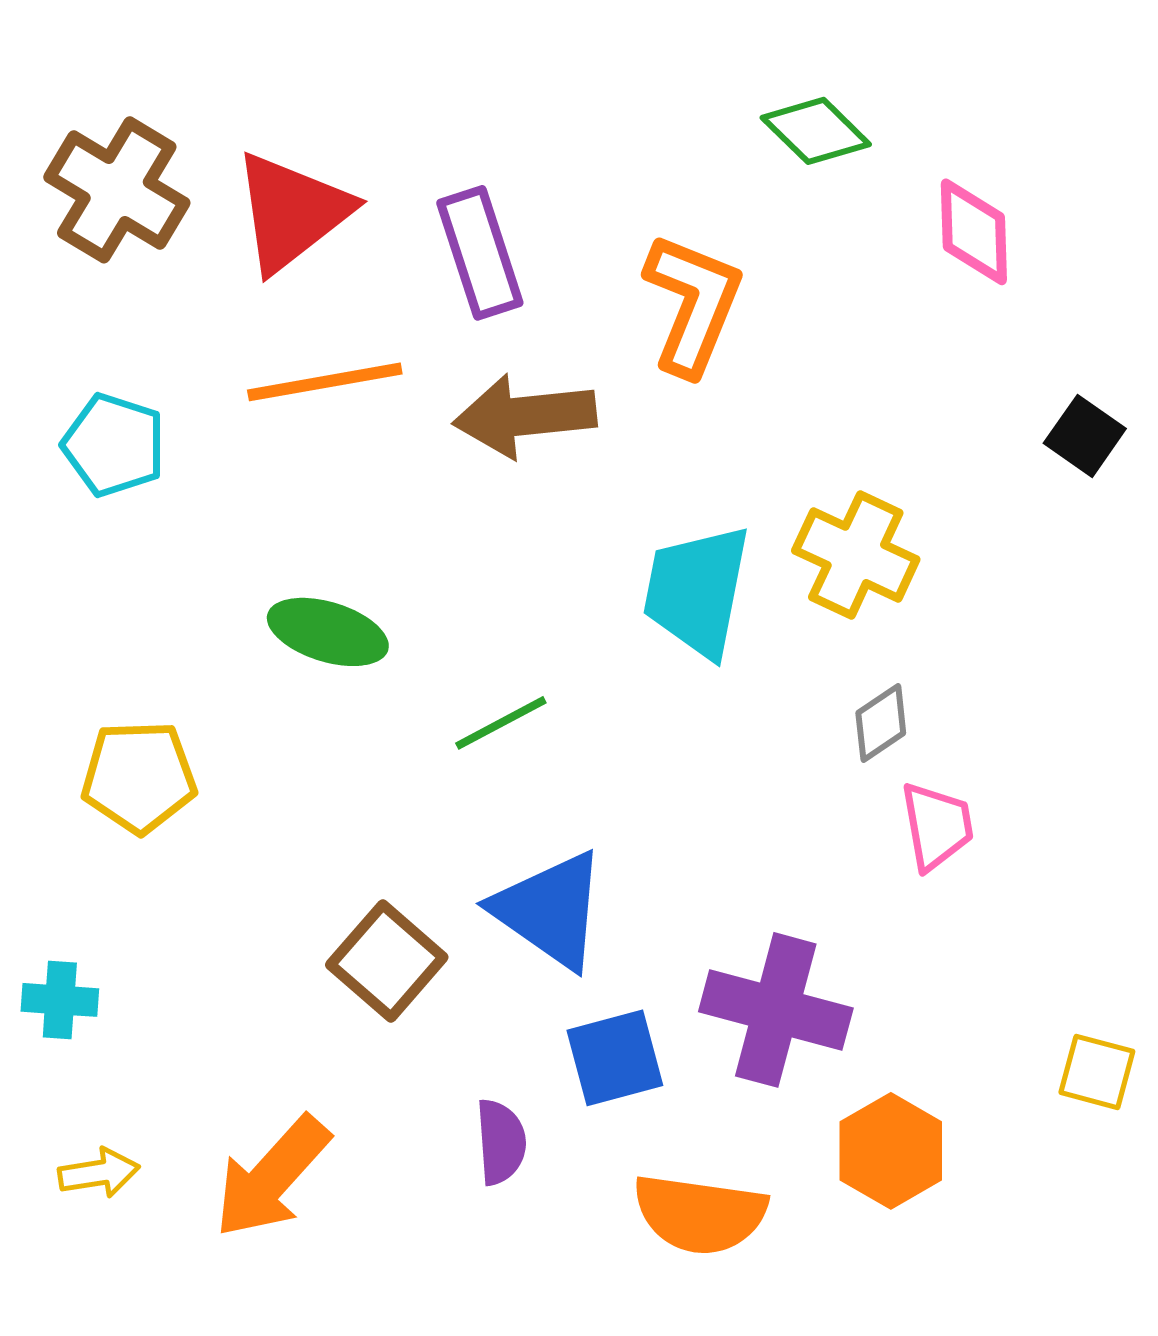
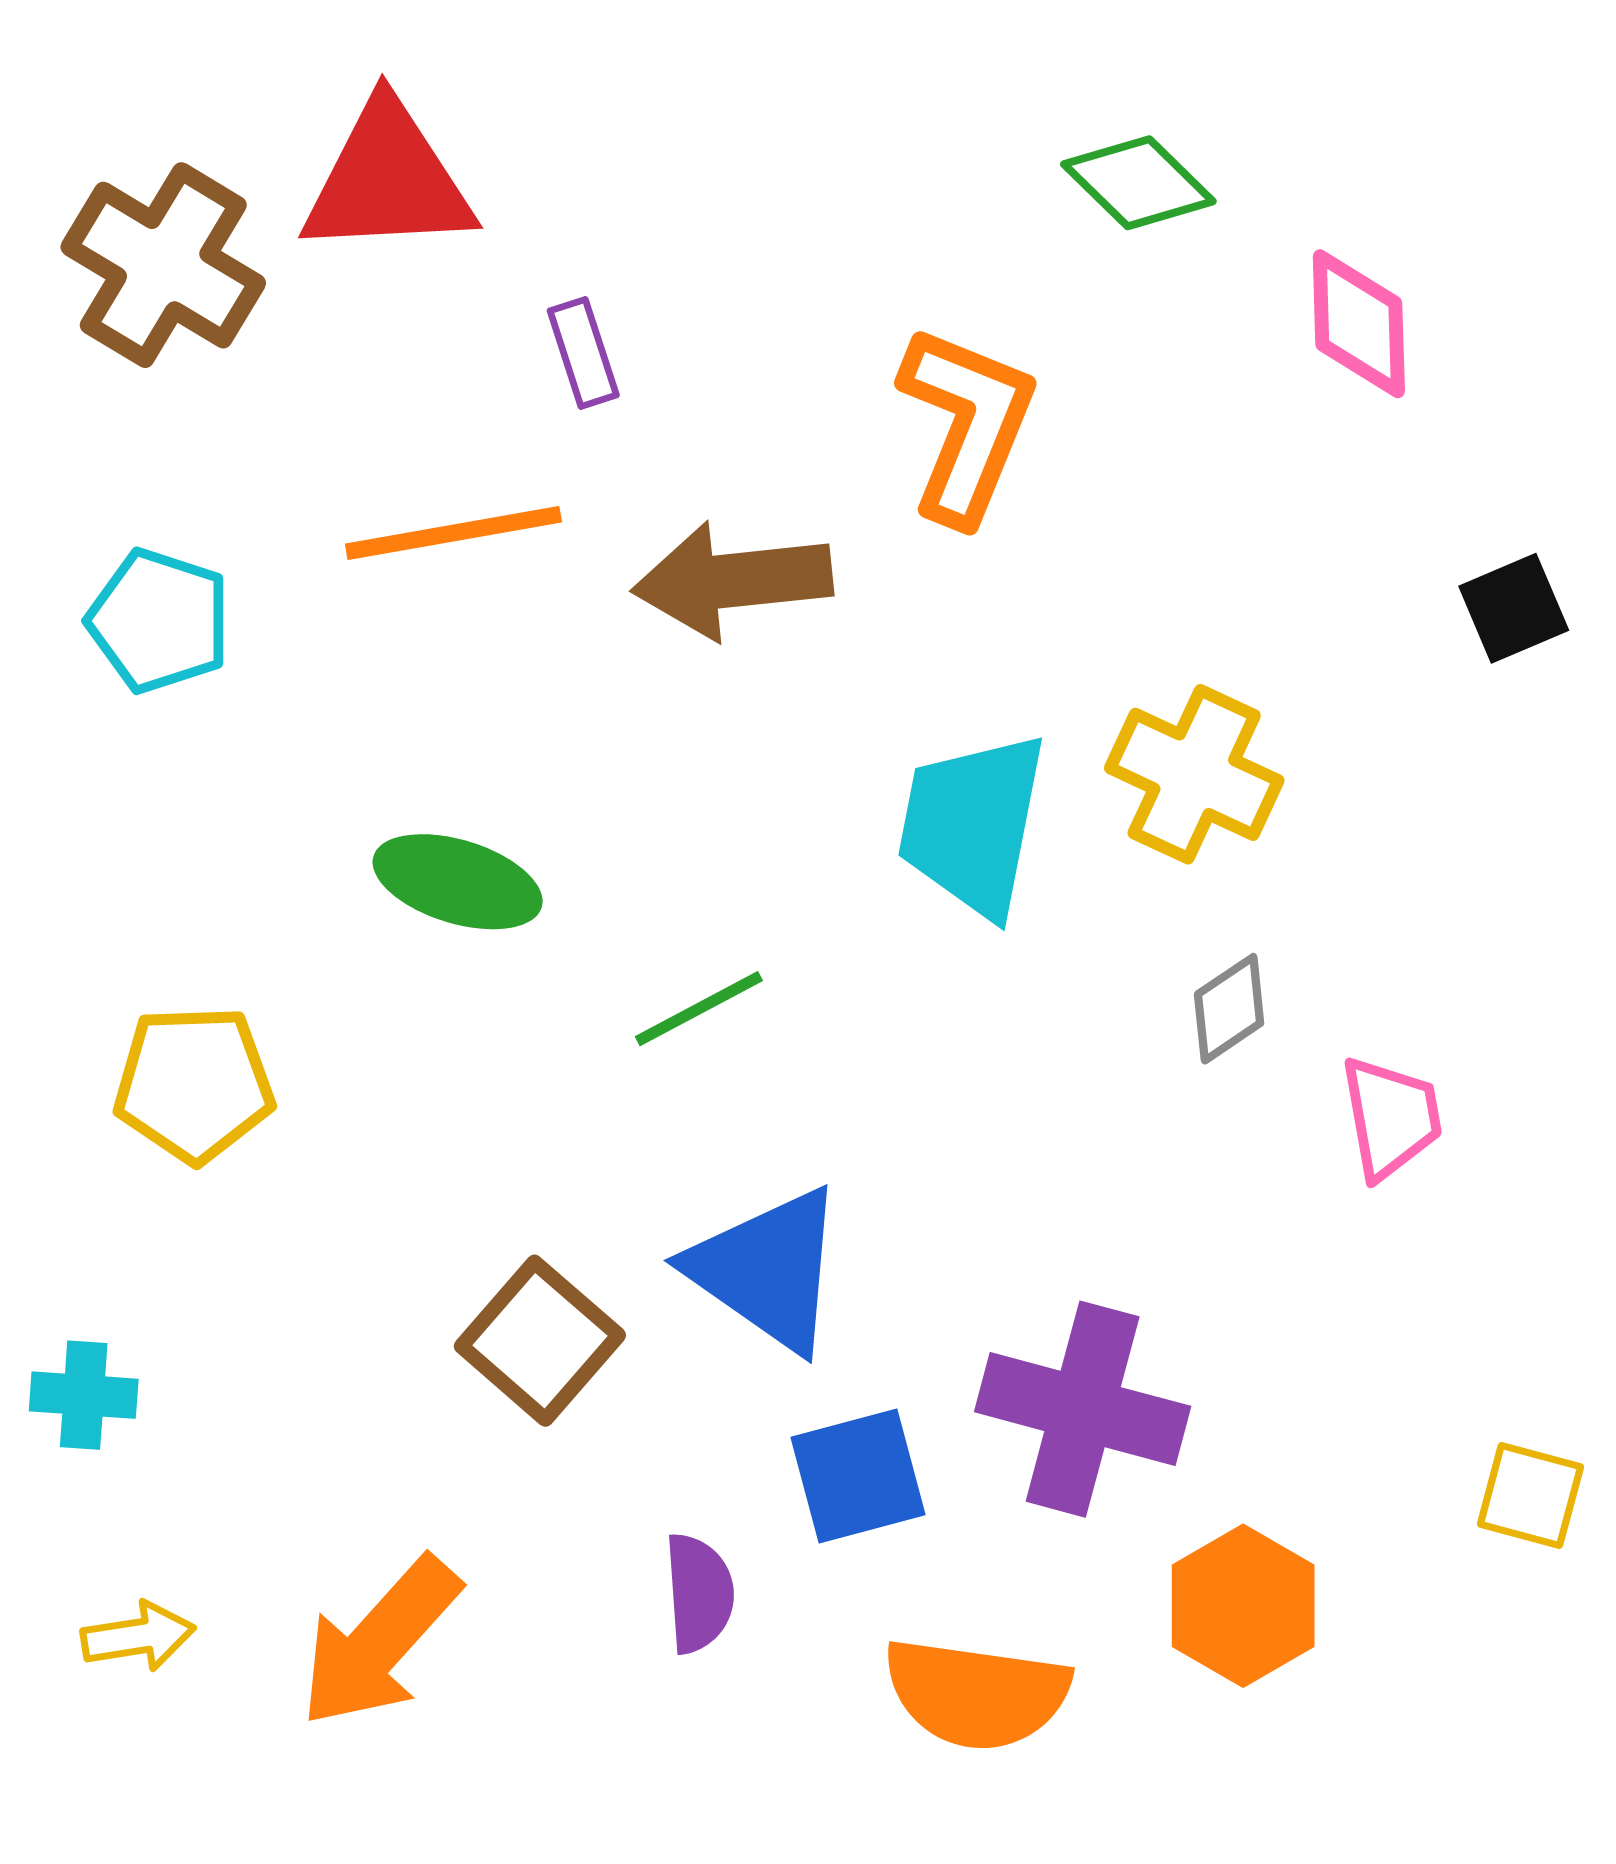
red triangle: (292, 212) -> (388, 180), moved, turned 35
purple rectangle: (480, 253) -> (583, 353), moved, size x0.6
black square: (1085, 436) -> (1514, 608), turned 32
pink trapezoid: (937, 826) -> (1391, 1117), moved

